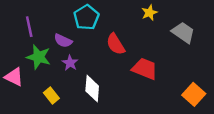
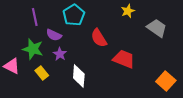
purple line: (29, 27) -> (35, 17), moved
yellow rectangle: (51, 96) -> (42, 73), moved

